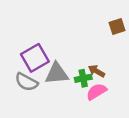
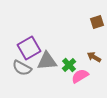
brown arrow: (97, 71) -> (94, 57), moved
green cross: (83, 78) -> (69, 65), turned -32

